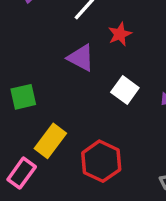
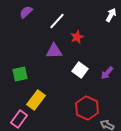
purple triangle: (81, 58) -> (54, 51), turned -30
red hexagon: (101, 161) -> (87, 108), moved

